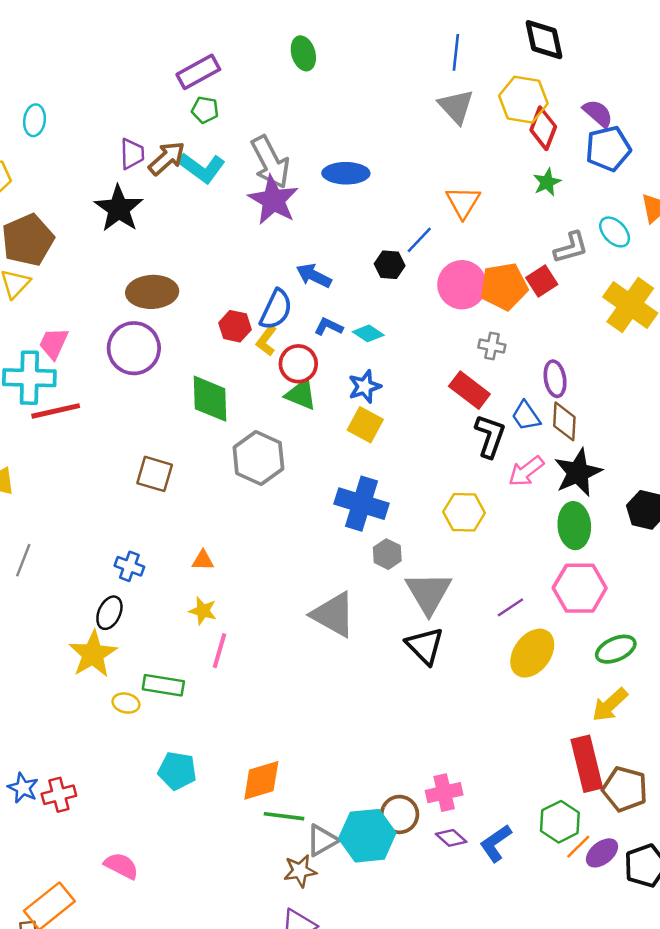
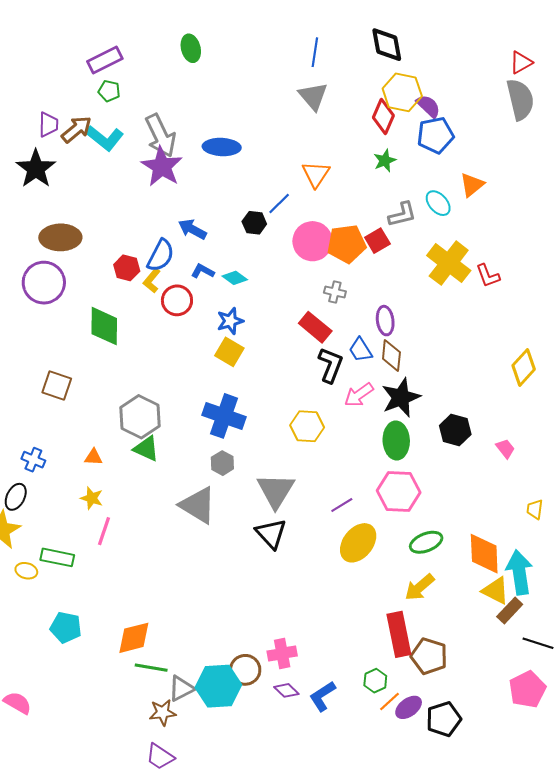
yellow hexagon: (523, 100) -> (402, 92), moved
green triangle: (301, 394) -> (146, 449), moved
gray hexagon: (258, 458) -> (140, 417), moved
gray hexagon: (387, 554) -> (222, 463), moved
green hexagon: (560, 822) -> (375, 681), size x0.7

